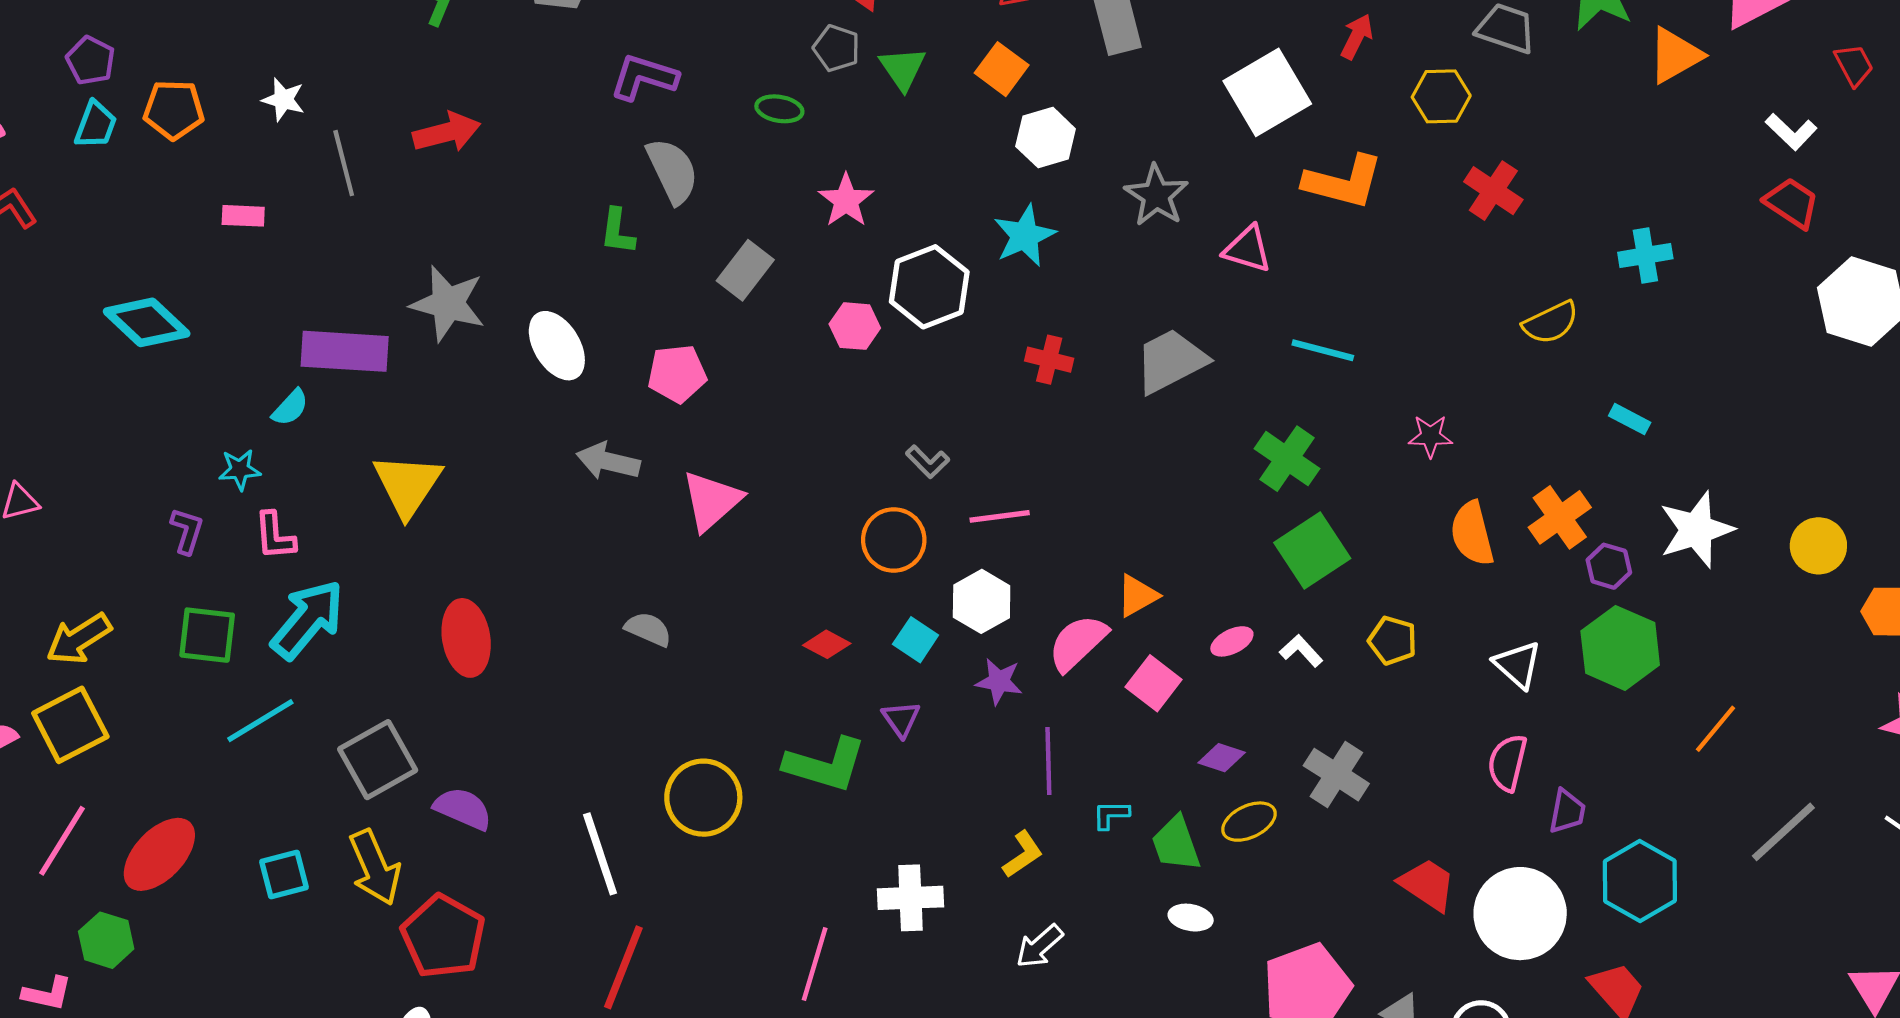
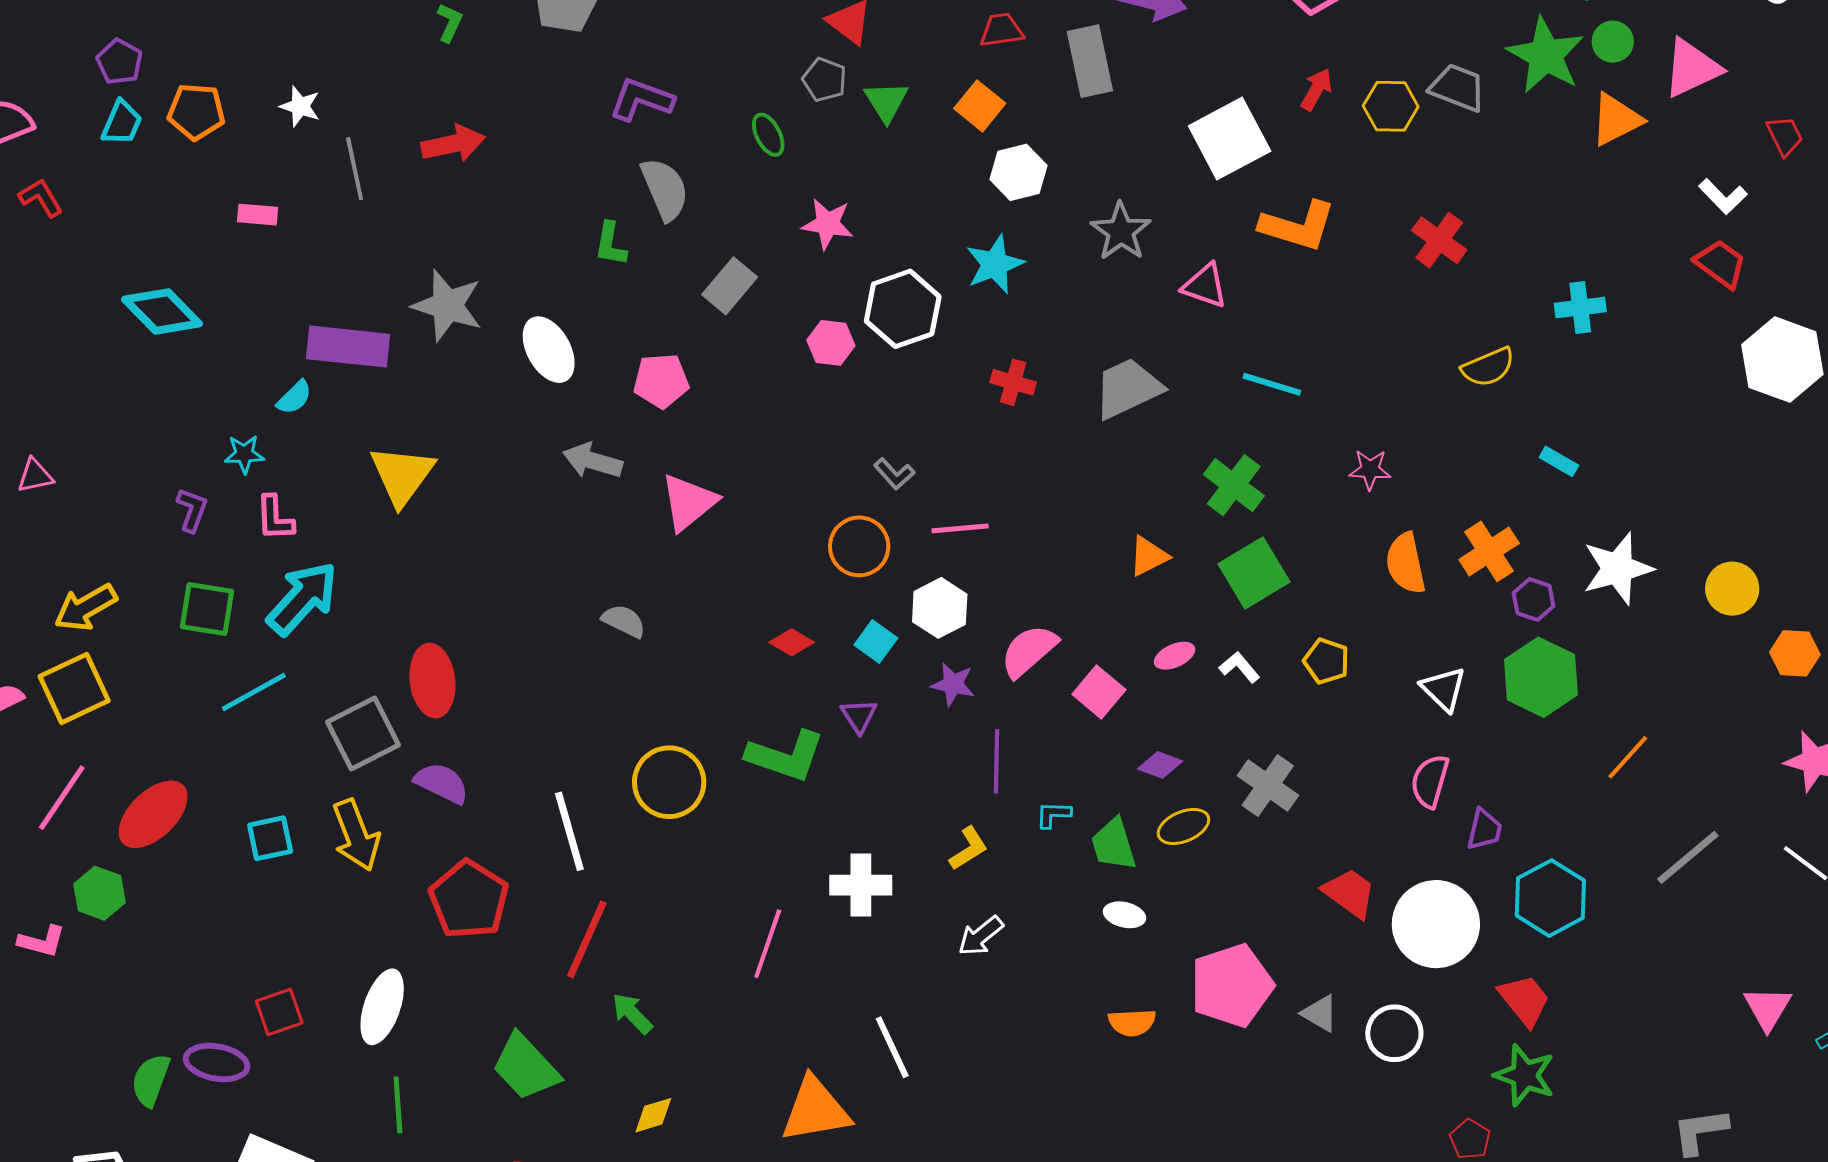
yellow hexagon: (1441, 96) -> (1391, 106), moved
green ellipse: (779, 109) -> (768, 135), turned 51
pink star: (846, 200) -> (828, 224), turned -30
orange triangle: (1137, 596) -> (1149, 556), moved
red ellipse: (466, 638) -> (432, 680), moved
red pentagon: (443, 936) -> (469, 899), moved

